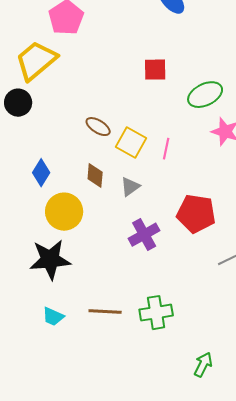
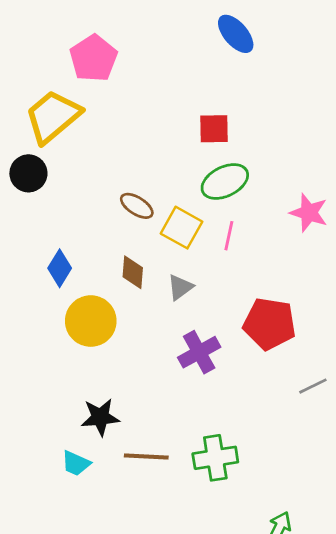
green ellipse: (205, 95) -> (225, 182), moved
black star: (50, 260) -> (100, 417), moved, size x0.7

